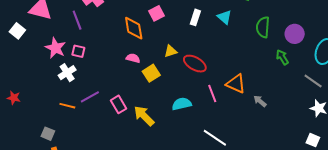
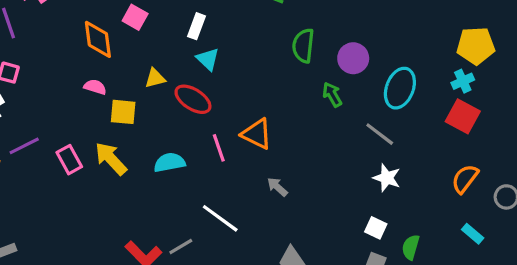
pink square: (157, 13) -> (135, 17), turned -35
cyan triangle: (224, 17) -> (208, 59), moved
yellow square: (151, 73) -> (123, 112), turned 36
gray arrow: (260, 101) -> (277, 187), moved
yellow arrow: (144, 116) -> (111, 159), moved

